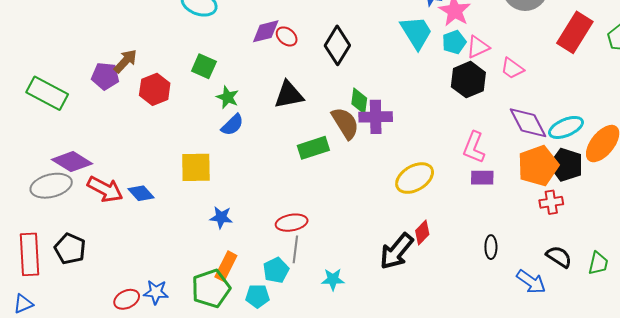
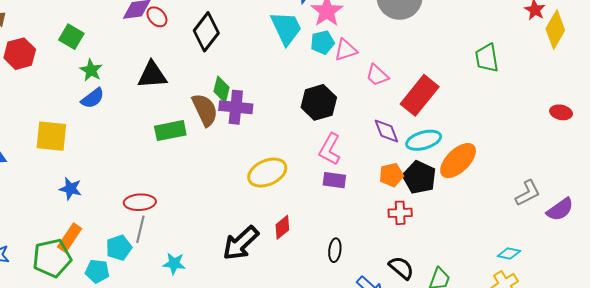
red rectangle: (575, 32) -> (420, 95), moved
black hexagon: (468, 80) -> (319, 102), moved
purple diamond: (528, 123) -> (386, 131), size x0.7
orange pentagon: (538, 166) -> (391, 175), size x0.6
red diamond: (422, 232) -> (282, 227), moved

